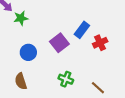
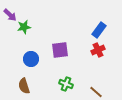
blue rectangle: (82, 30) -> (99, 30), moved
purple square: (59, 43) -> (60, 50), turned 30

